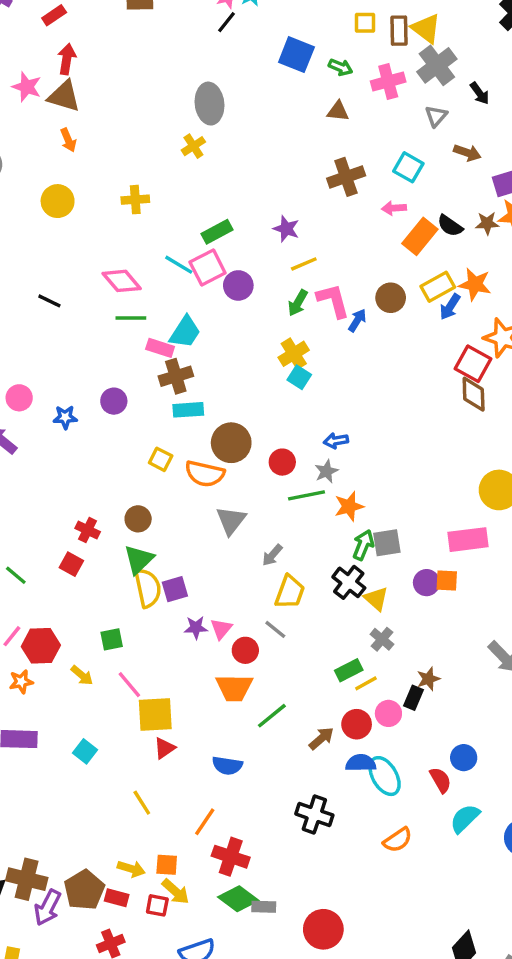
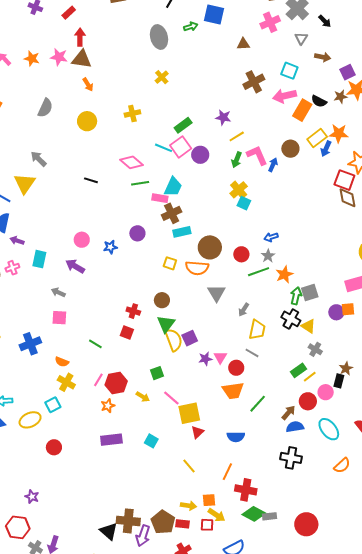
green arrow: (341, 67) -> (191, 27), moved, turned -32
gray ellipse: (209, 104) -> (159, 37), moved
pink arrow: (394, 208) -> (285, 96), size x1.6
blue semicircle: (361, 763) -> (295, 427), moved

